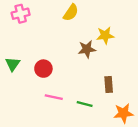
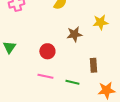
yellow star: (105, 35) -> (100, 22), moved
red circle: (43, 69) -> (47, 51), moved

